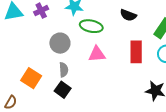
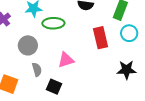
pink triangle: (97, 54) -> (66, 60), moved
black square: (63, 90) -> (54, 87), moved

